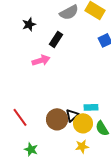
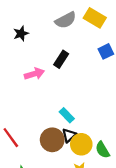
black rectangle: (56, 39) -> (61, 59), moved
cyan rectangle: (91, 107) -> (67, 115), moved, turned 48

